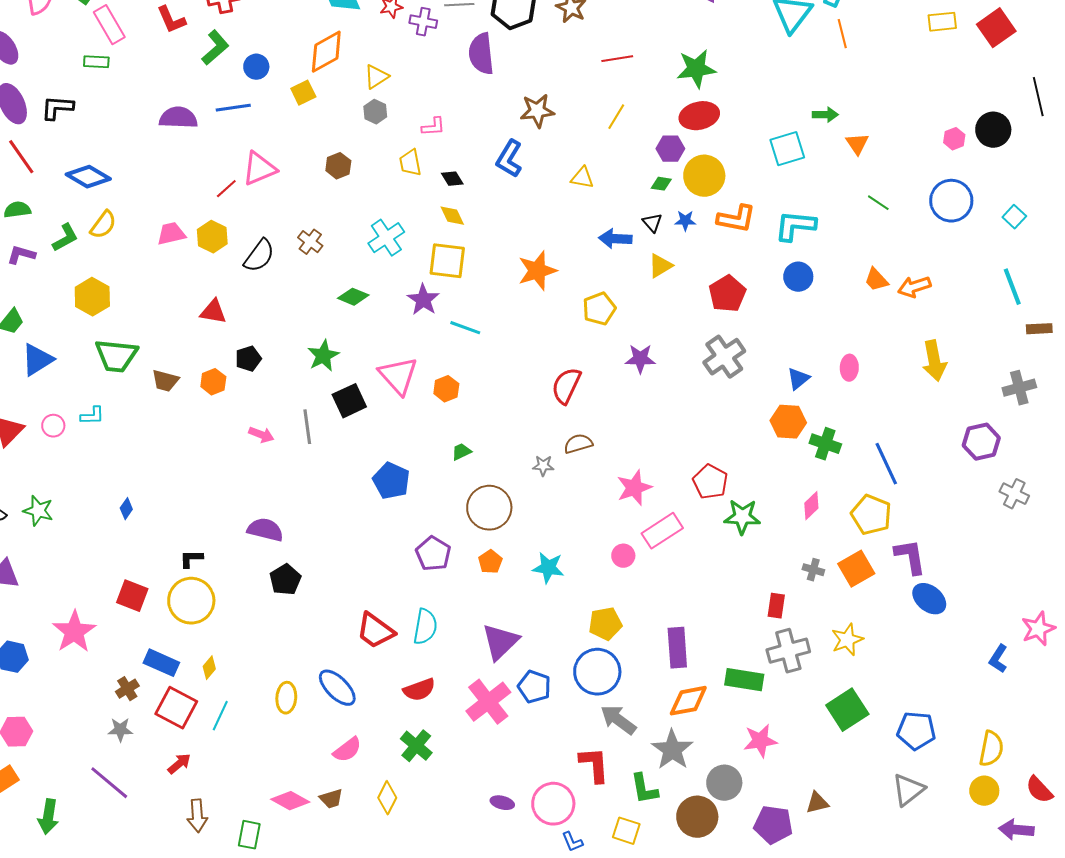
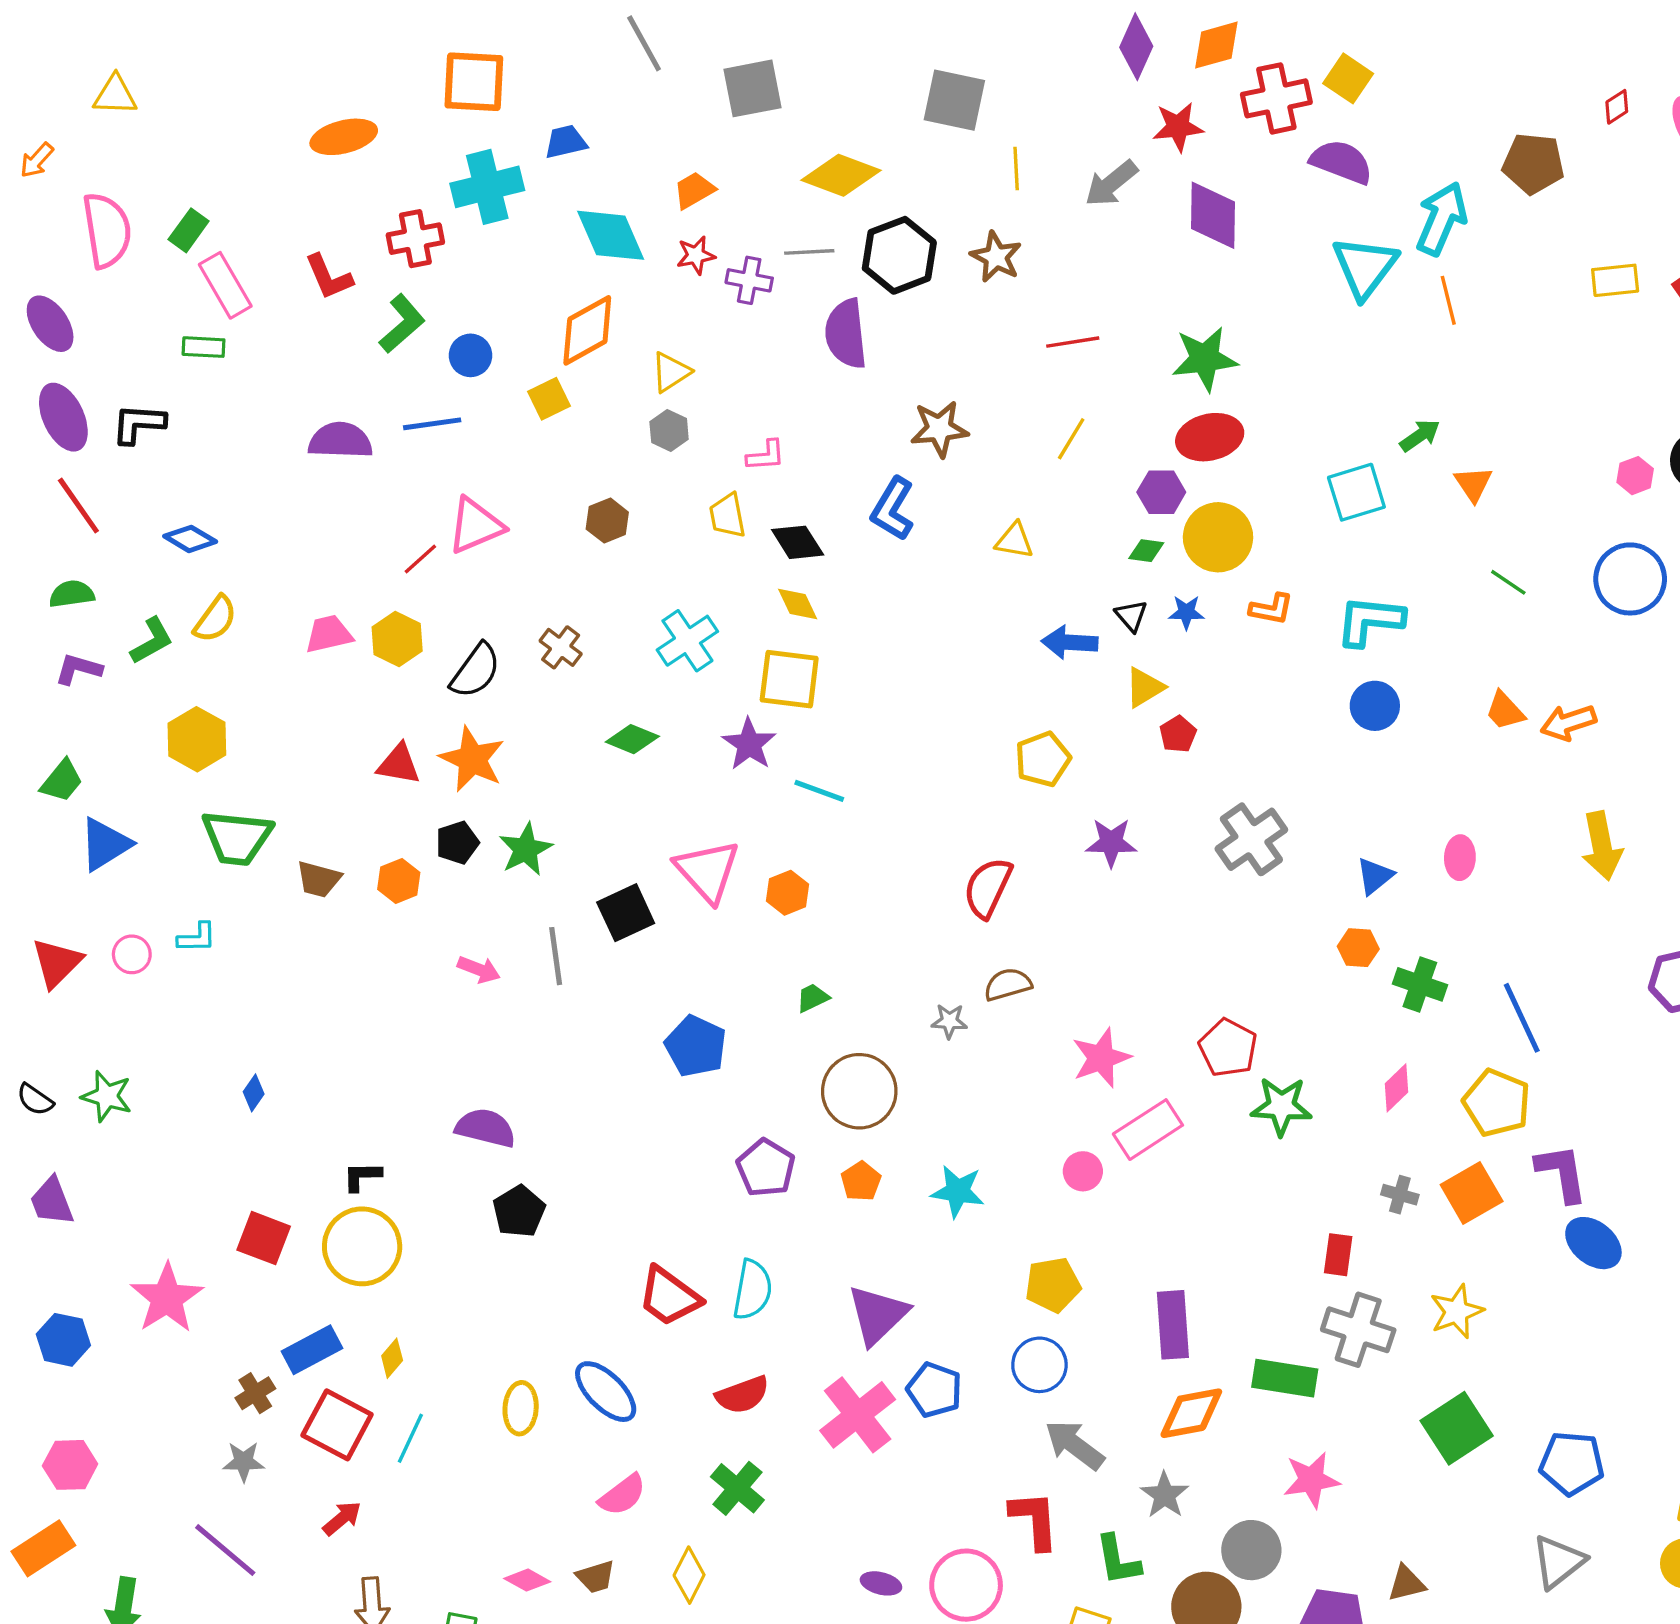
green arrow: (825, 115) -> (1420, 435), turned -35
blue diamond: (88, 177) -> (190, 539), size x0.7
black diamond: (452, 179) -> (798, 542), size x1.4
orange L-shape: (736, 219) -> (1271, 609), size x0.7
orange star: (537, 271) -> (472, 759), moved, turned -30
red pentagon: (727, 294) -> (1178, 734), moved, size x0.6
green star: (323, 356) -> (526, 849), moved
orange hexagon: (788, 422) -> (1358, 948), size x0.7
gray cross: (788, 651) -> (1358, 1330), turned 33
blue rectangle: (161, 663) -> (312, 1350), turned -52
blue circle: (597, 672) -> (1039, 1365), size x0.7
gray star: (672, 750) -> (1165, 1495), size x0.7
pink diamond: (290, 801) -> (527, 1580), size x0.7

